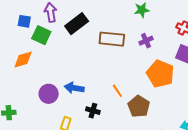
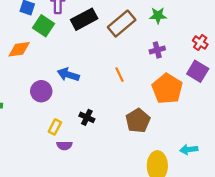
brown rectangle: (112, 39) -> (122, 24), moved, turned -55
blue arrow: (74, 88) -> (68, 75), moved
orange line: (117, 91) -> (119, 75), moved

